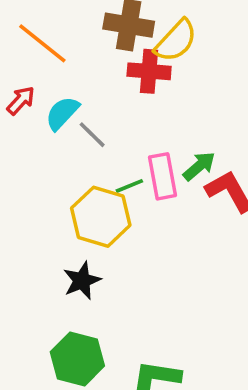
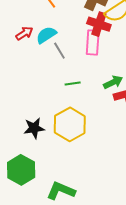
red arrow: (21, 100) -> (24, 33), moved
pink rectangle: (162, 176) -> (93, 43), moved
yellow hexagon: (101, 217) -> (70, 124), moved

